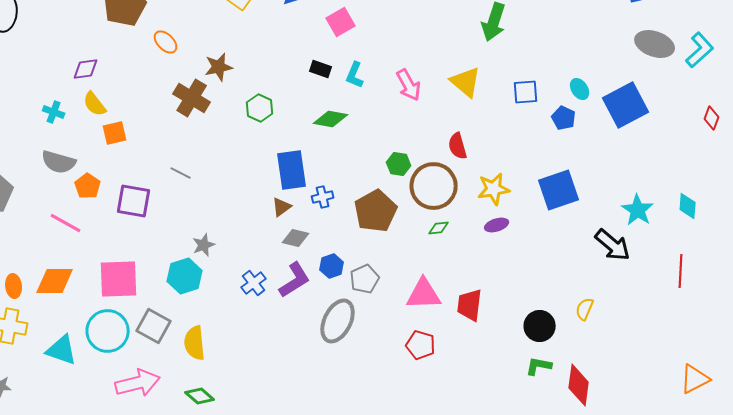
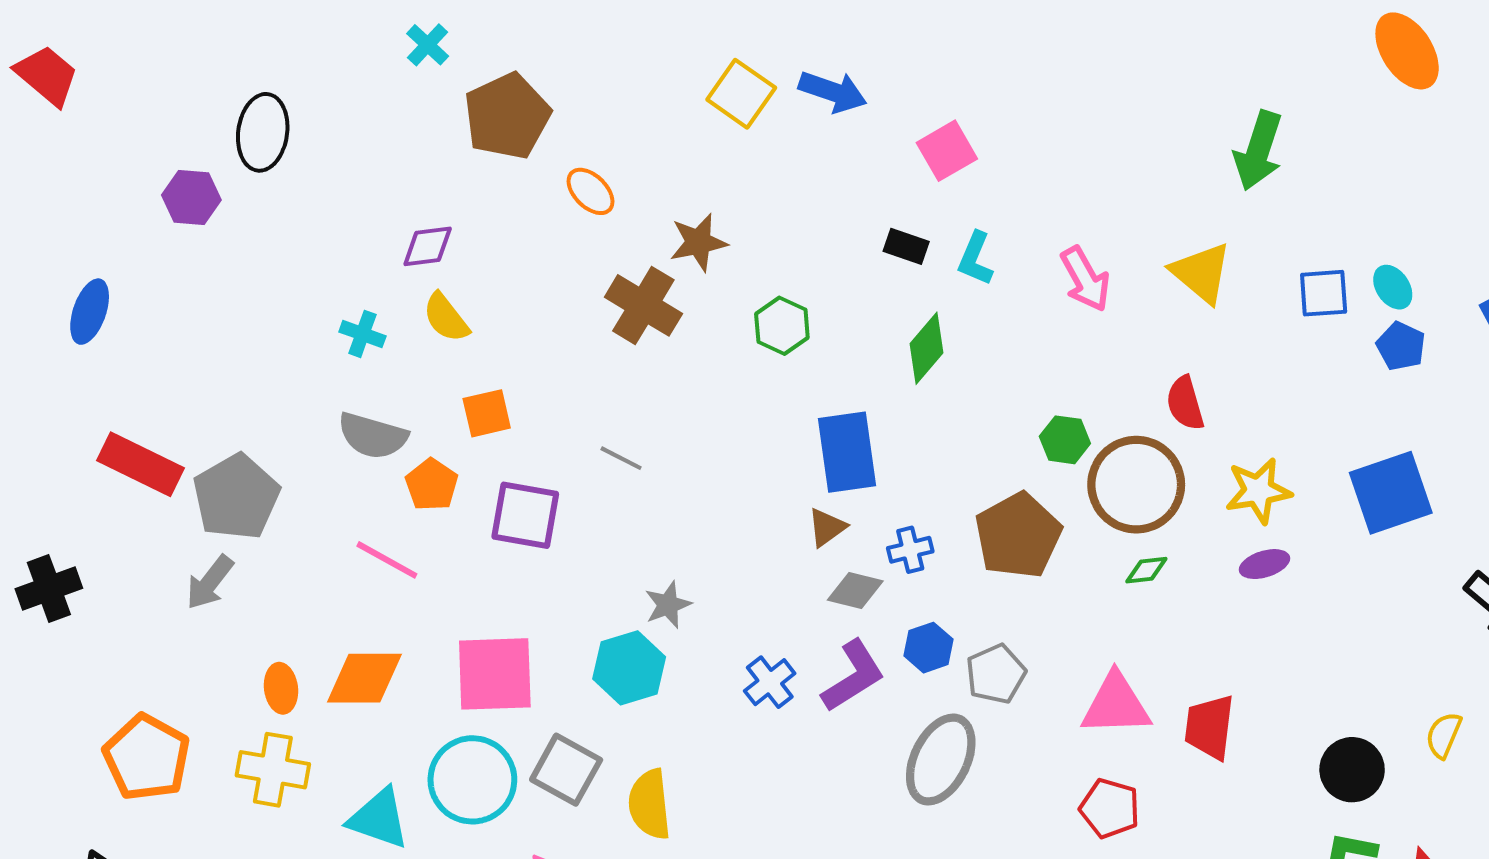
cyan ellipse: (580, 89) -> (1393, 287), moved
green diamond: (331, 119) -> (926, 348), turned -60
orange square: (115, 133) -> (487, 413), moved
blue cross: (323, 197) -> (910, 550), moved

